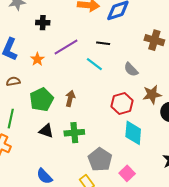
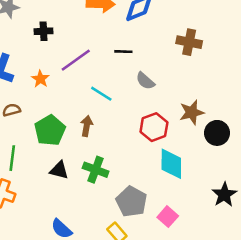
cyan line: (94, 64) -> (101, 94), moved
gray semicircle: (131, 69) -> (145, 81), moved
green cross: (74, 133) -> (96, 170), turned 30

